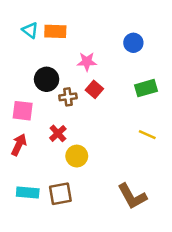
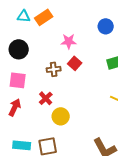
cyan triangle: (30, 30) -> (24, 16), turned -32
orange rectangle: (55, 31) -> (44, 17), turned -36
black circle: (47, 79) -> (19, 49), moved

